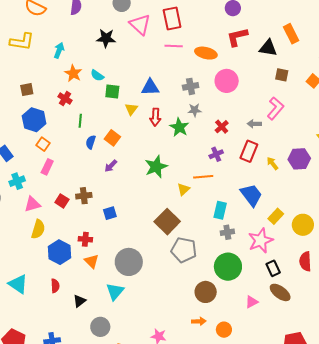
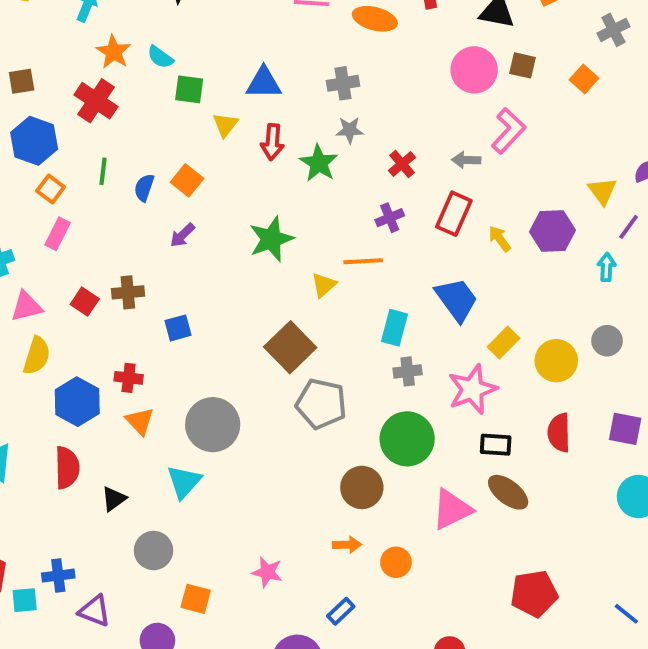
pink circle: (227, 81) -> (474, 70), moved
red cross: (65, 99) -> (96, 101), size x1.5
green line: (80, 121) -> (103, 171), moved
black rectangle: (273, 268) -> (496, 445), turned -63
red semicircle: (55, 286) -> (67, 468), size x1.5
pink triangle: (252, 302) -> (452, 509), size x1.6

